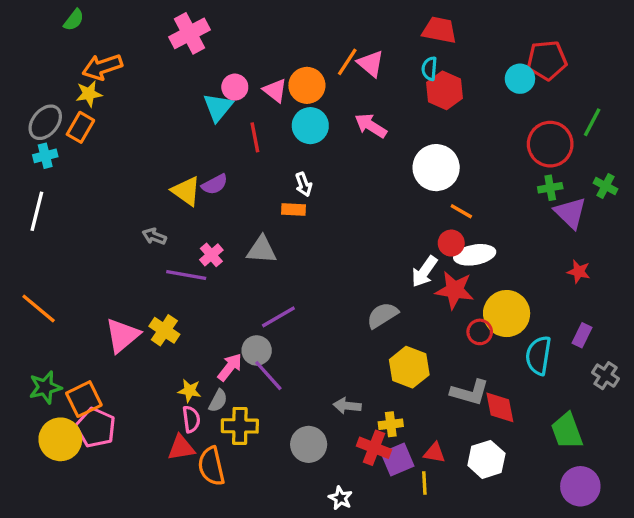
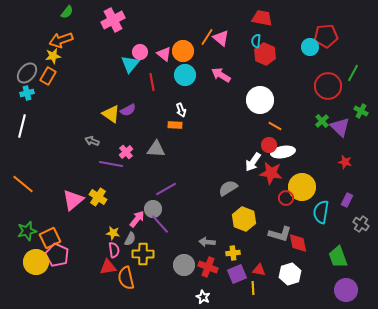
green semicircle: (74, 20) -> (67, 12), moved
green cross: (550, 188) -> (322, 121), moved, turned -32
red cross: (374, 448) -> (208, 267), moved

